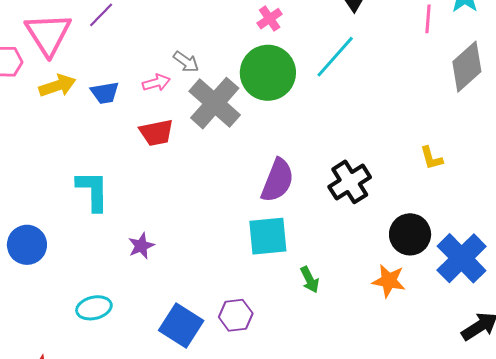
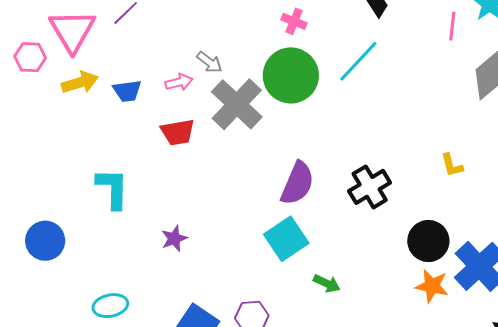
pink cross: (270, 19) -> (294, 21), turned -35
cyan square: (268, 236) -> (286, 239), turned -30
purple star: (141, 246) -> (174, 238), moved
green arrow: (310, 280) -> (327, 283), turned -40
orange star: (389, 281) -> (432, 286), moved

